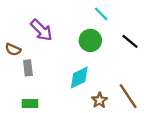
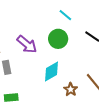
purple arrow: (41, 30) -> (27, 44), moved

